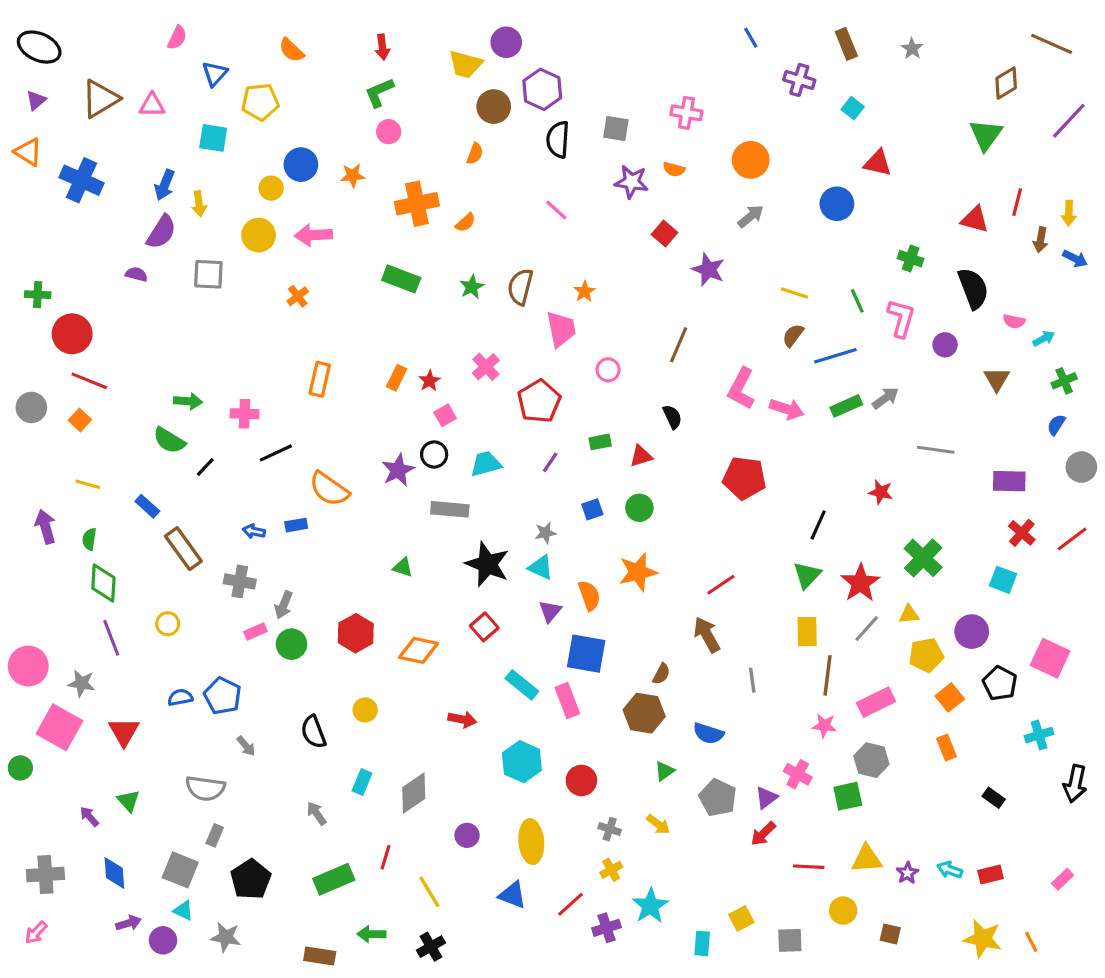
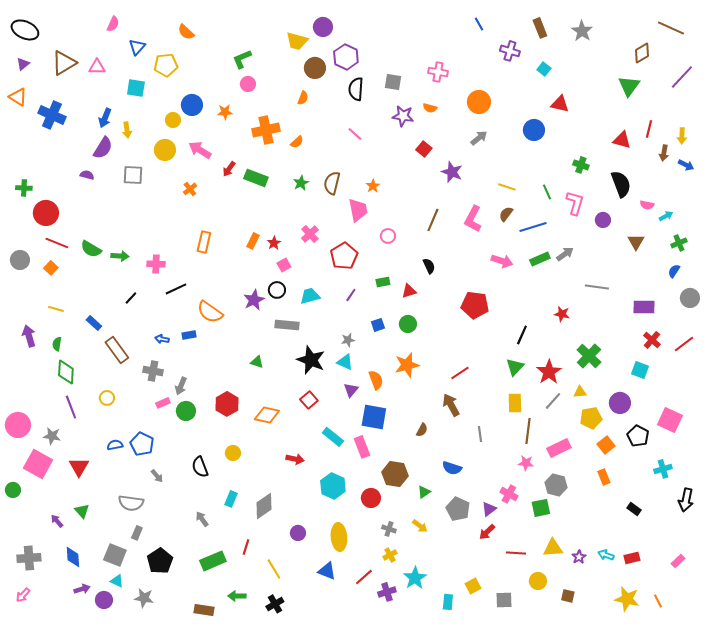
red arrow: (382, 47) -> (229, 169), moved, turned 42
gray star: (912, 49) -> (582, 31), size x1.5
pink arrow: (313, 235) -> (200, 150), turned 35
pink L-shape: (741, 389) -> (473, 219), moved
green semicircle: (169, 440) -> (91, 249), moved
brown hexagon: (644, 713) -> (395, 474), moved

